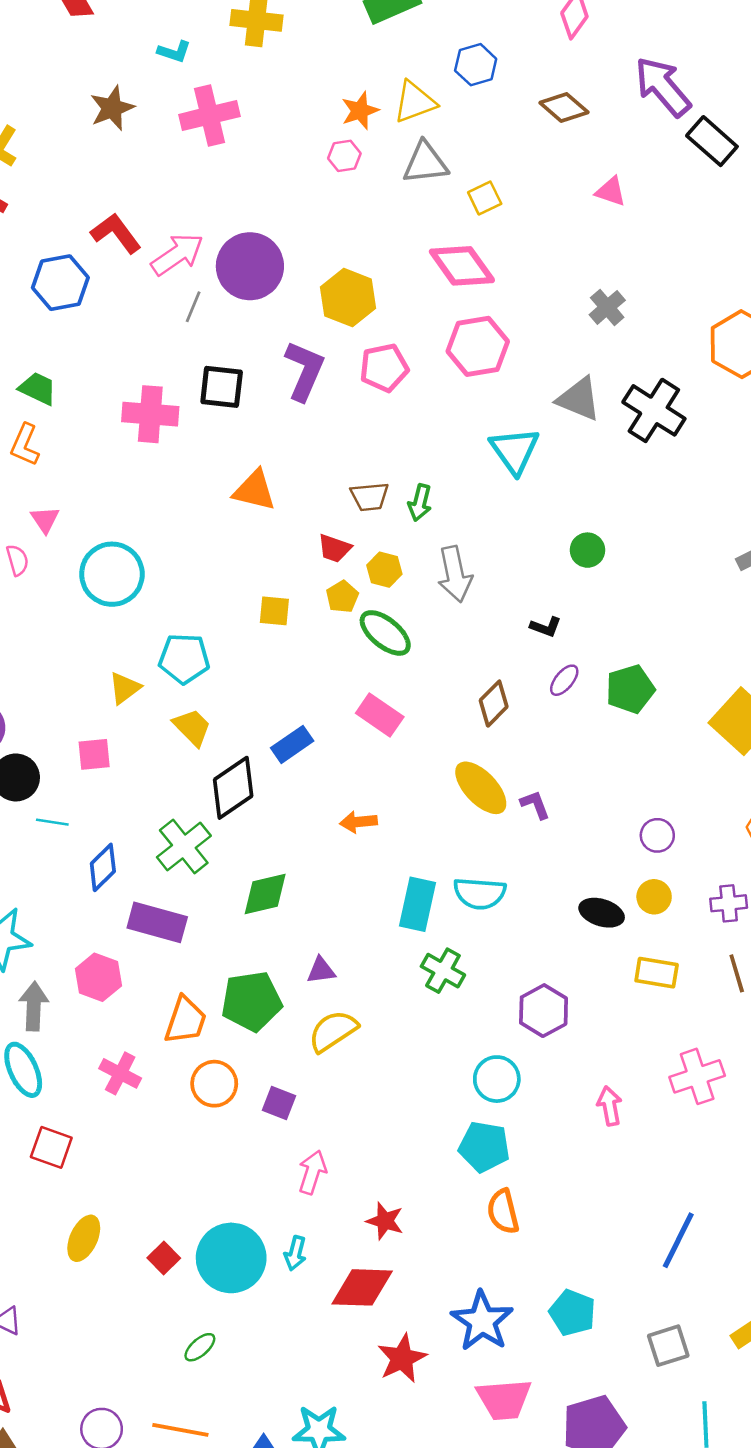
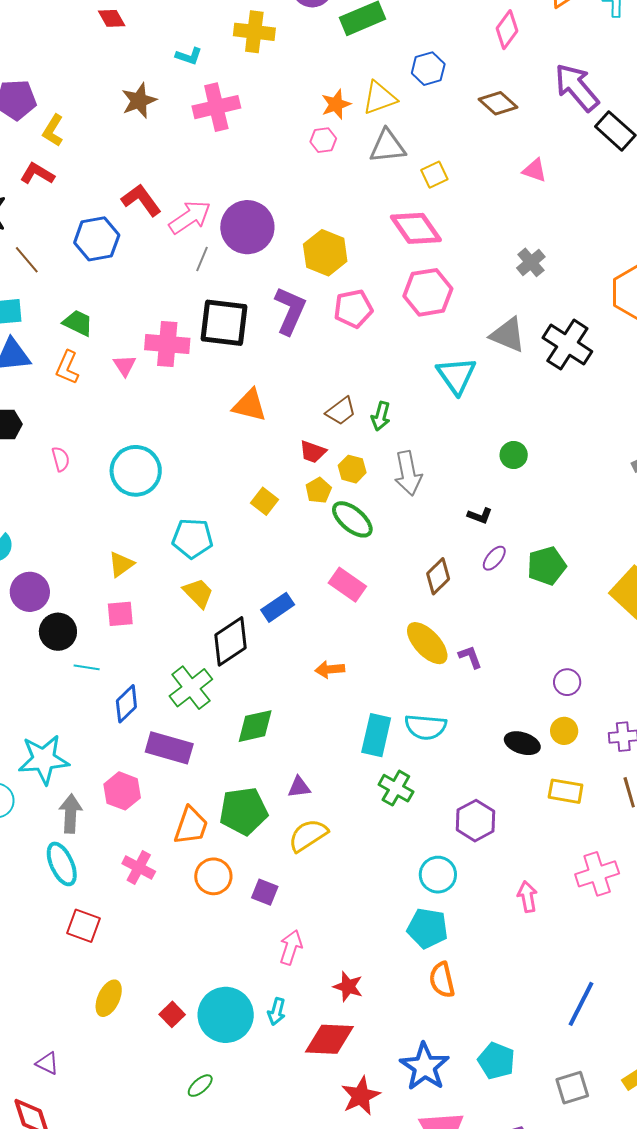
black square: (222, 387) -> (224, 323), size x1.4
brown trapezoid: (370, 497) -> (341, 411), turned -32
pink triangle: (45, 520) -> (125, 365), moved
yellow square: (274, 611) -> (264, 501), turned 32
yellow triangle: (125, 688) -> (121, 564), moved

